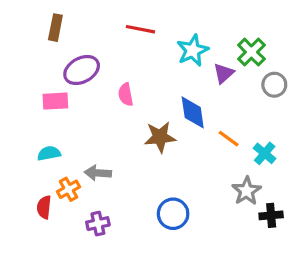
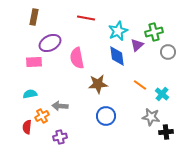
green cross: (251, 52) -> (154, 32), turned 30
pink semicircle: (126, 95) -> (77, 58), size x1.5
blue diamond: (193, 112) -> (117, 56), moved
gray star: (247, 191) -> (151, 117), turned -30
blue circle: (173, 214) -> (106, 116), moved

